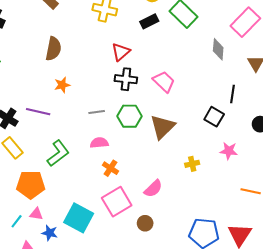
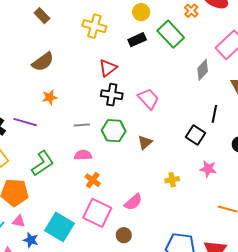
brown semicircle: (53, 49) -> (43, 62), turned 40
gray diamond: (218, 49) -> (203, 70), turned 35
brown triangle: (162, 127) -> (145, 142), size x0.6
pink square: (117, 202) -> (97, 213), turned -36

